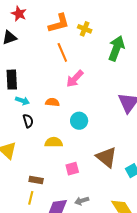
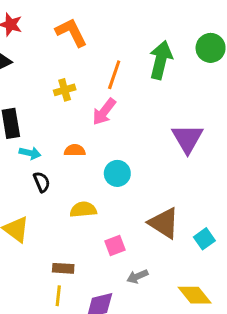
orange L-shape: (59, 23) -> (71, 32), turned -95
yellow cross: (85, 29) -> (65, 90), moved, turned -32
orange line: (62, 52) -> (114, 75), moved, turned 48
gray arrow: (82, 201) -> (137, 276), moved

